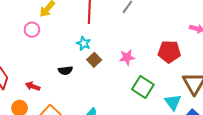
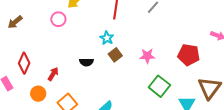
red arrow: (33, 86) -> (53, 74), turned 96

